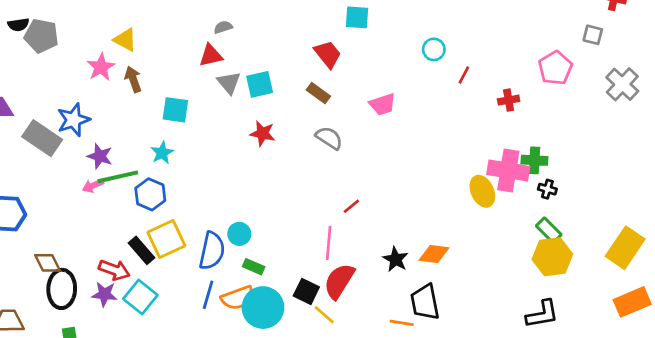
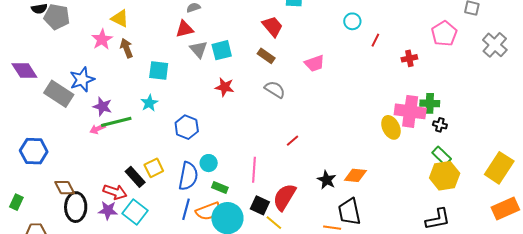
blue hexagon: (150, 194) -> (187, 127), moved
yellow square: (166, 239) -> (154, 168), size x0.7
pink line: (329, 243) -> (254, 170), moved

